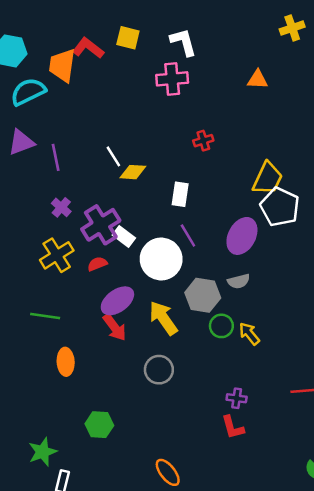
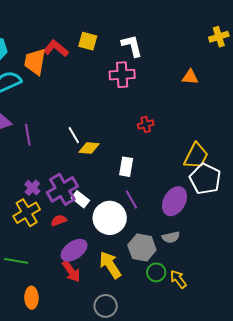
purple cross: (61, 207) -> (32, 188), moved

